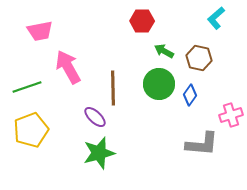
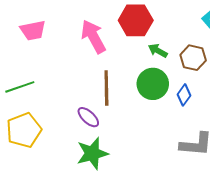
red hexagon: (142, 21) -> (136, 20), size x1.4
pink arrow: (68, 67) -> (93, 37), moved

